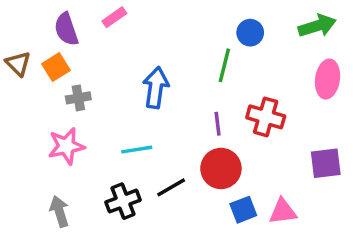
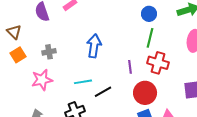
green line: (224, 65) -> (150, 38), moved
orange square: (56, 67) -> (18, 55), moved
red circle: (221, 168) -> (145, 93), moved
black line: (171, 187) -> (103, 92), moved

